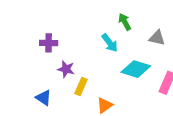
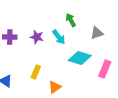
gray triangle: (157, 38) -> (97, 33), turned -32
purple star: (66, 69) -> (37, 37), moved

